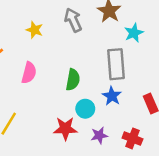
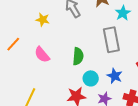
pink semicircle: (29, 73) -> (42, 55), turned 132
blue star: (112, 96) -> (115, 76), moved

